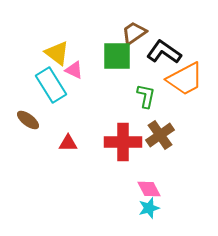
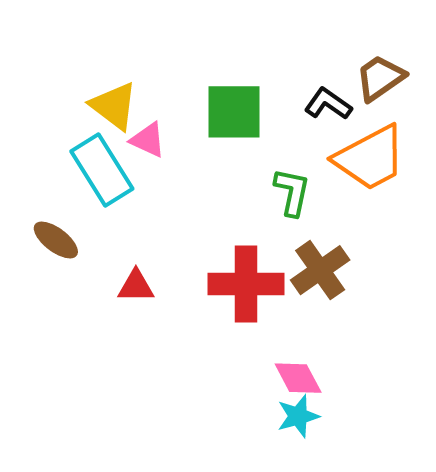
brown trapezoid: (134, 33) -> (380, 78), moved
black L-shape: (164, 52) -> (328, 104), size x0.7

